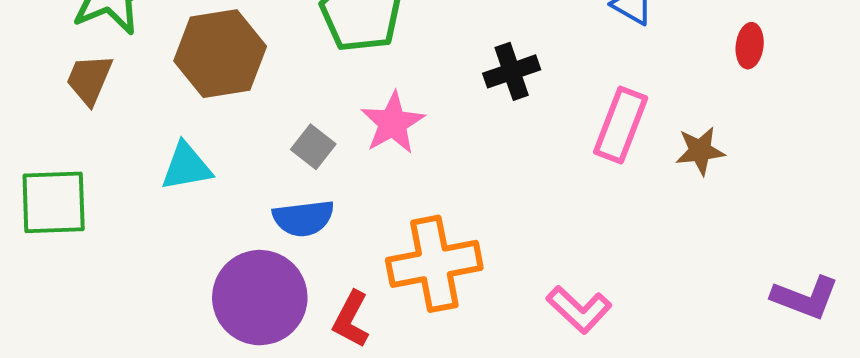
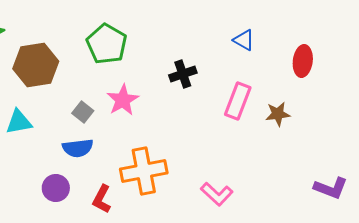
red ellipse: (750, 46) -> (303, 61), size x1.4
purple circle: (260, 298) -> (56, 188), size x0.6

